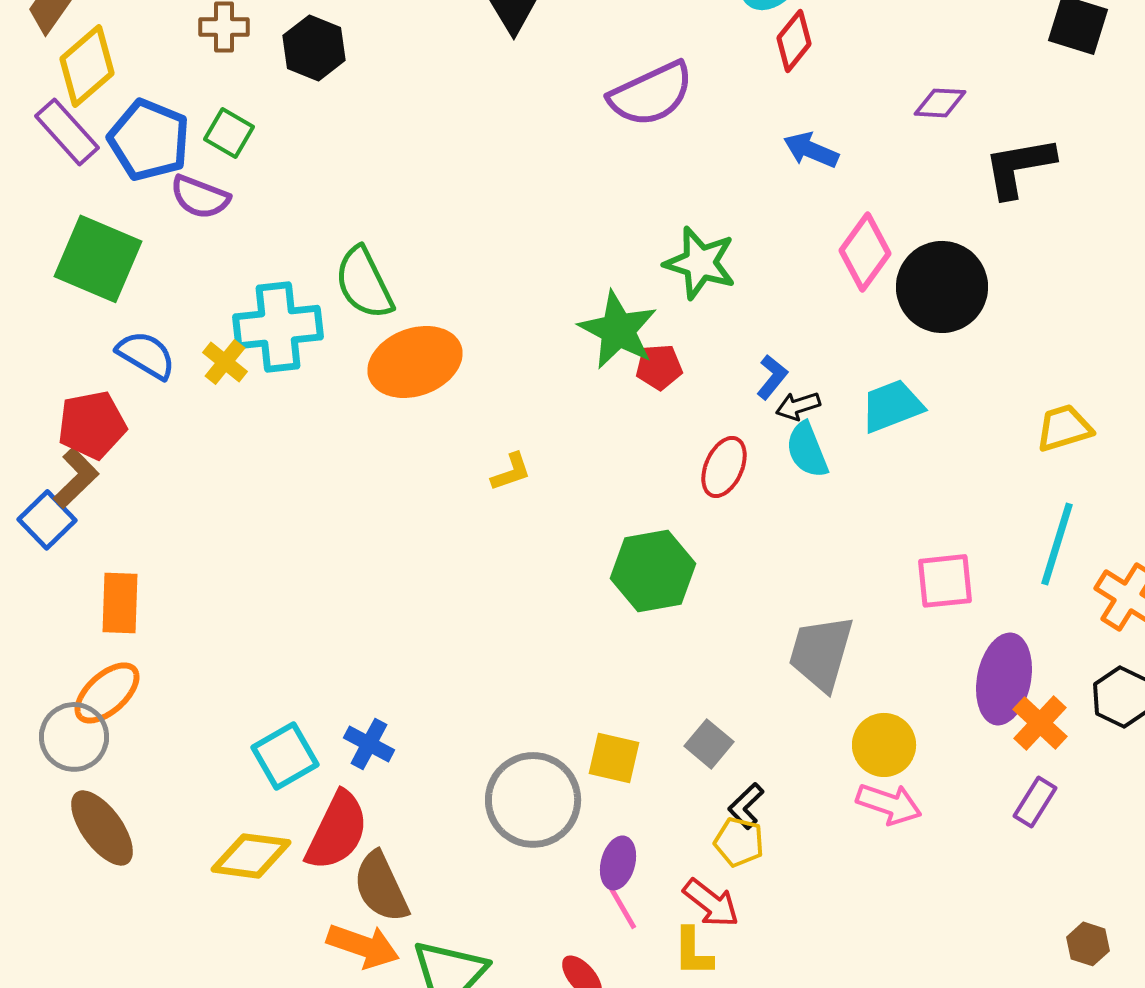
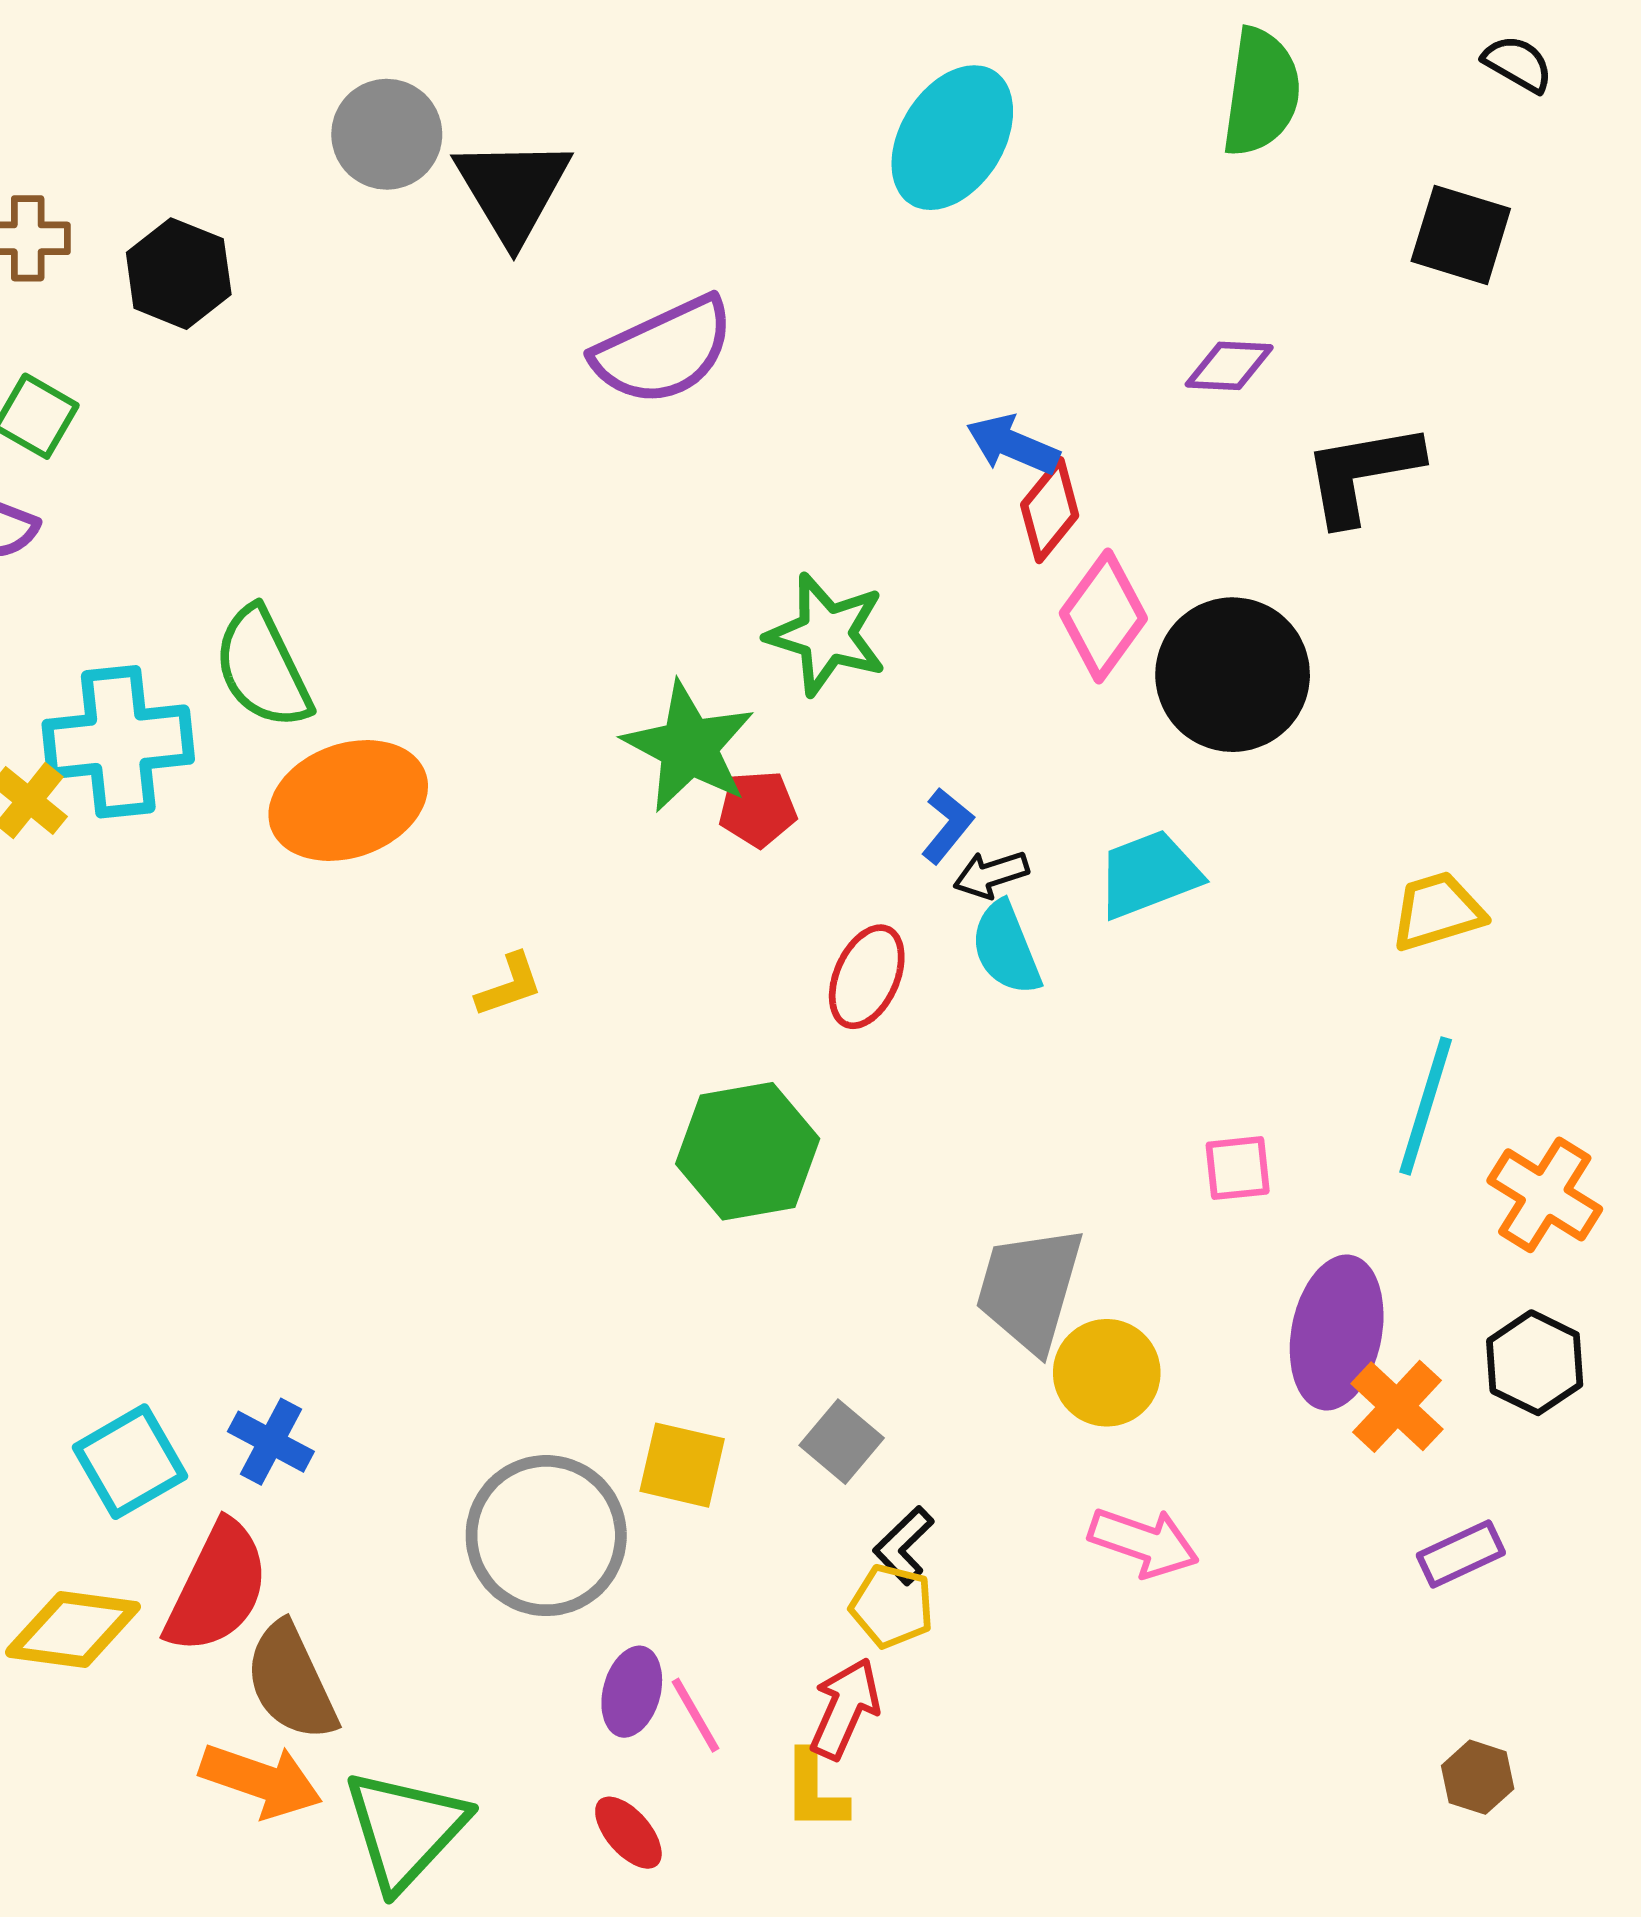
red diamond: (794, 41) -> (1050, 510), moved
purple semicircle: (651, 94) -> (664, 351), moved
pink square: (945, 581) -> (1238, 1168), size x0.7
yellow circle: (884, 745) -> (1107, 1373), moved
purple rectangle: (1035, 802) -> (1461, 1554), moved, turned 33
purple ellipse: (618, 863) -> (632, 1692), moved
red arrow: (711, 903) -> (845, 1708), turned -104

